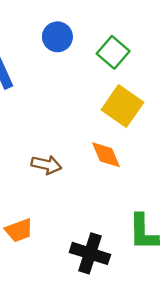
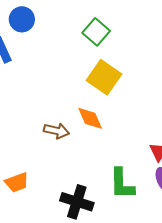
blue circle: (57, 37) -> (22, 19), moved
brown arrow: (46, 165) -> (56, 131), moved

